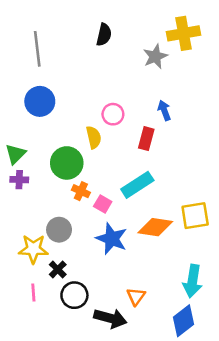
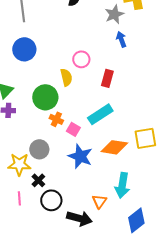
blue arrow: (164, 110) -> (121, 39), moved
cyan arrow: (192, 281) -> (122, 185), moved

